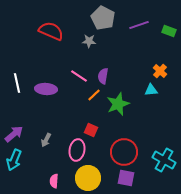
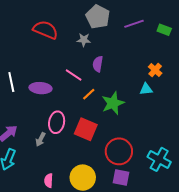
purple semicircle: (103, 76) -> (98, 64), moved
red square: (91, 130) -> (86, 129), size x1.6
pink ellipse: (77, 150) -> (57, 122), moved

